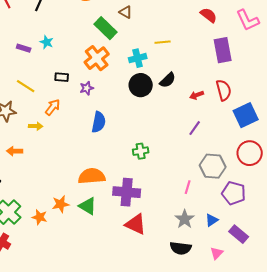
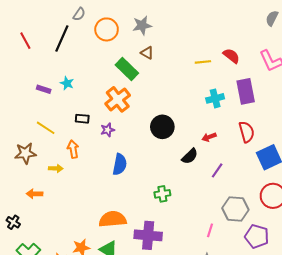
yellow line: (163, 42) -> (203, 62), moved
cyan cross: (138, 58) -> (215, 98), moved
black semicircle: (168, 80) -> (190, 156), moved
red arrow: (197, 95) -> (209, 137), moved
orange arrow: (53, 107) -> (73, 149), turned -48

